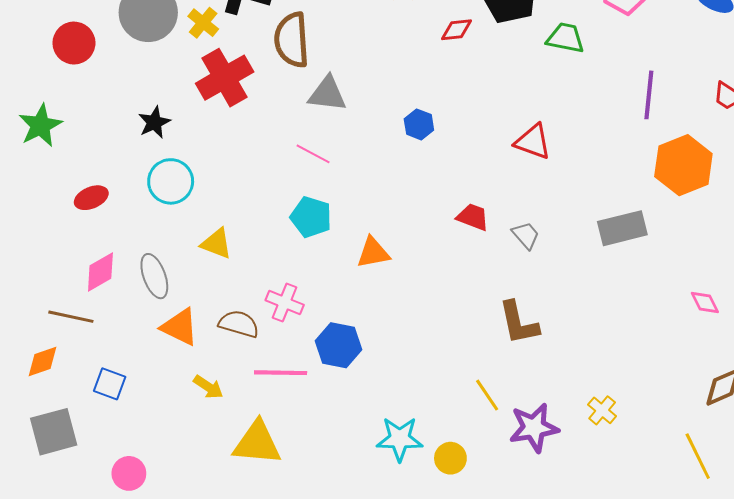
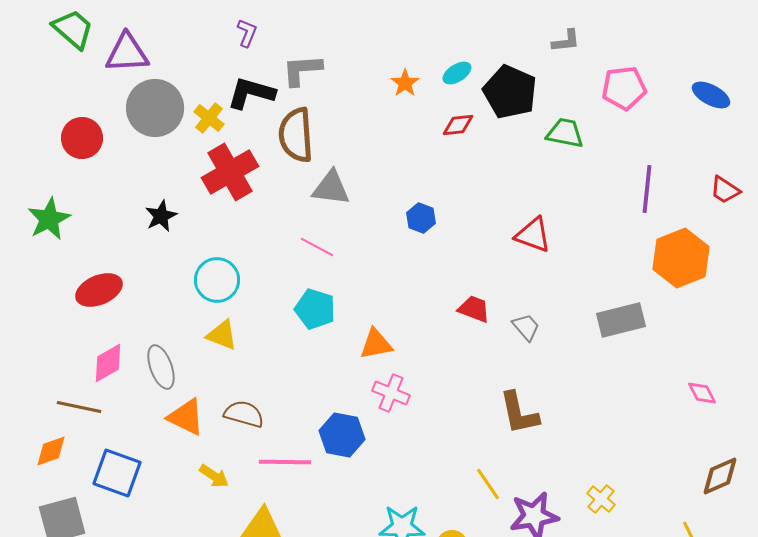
cyan circle: (171, 181) -> (217, 280), moved
red ellipse: (91, 198) -> (99, 290), size x1.4
pink cross: (285, 303) -> (391, 393), moved
blue square: (110, 384) -> (117, 473), size x1.5

